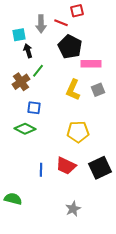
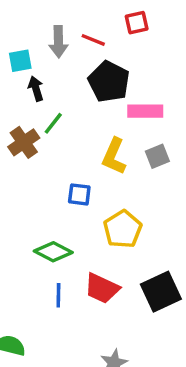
red square: (77, 11) -> (137, 23), moved
blue square: (34, 108) -> (79, 194), moved
green diamond: (25, 129) -> (53, 252), moved
yellow pentagon: (78, 132) -> (123, 229), turned -30

